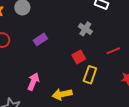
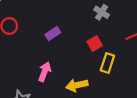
purple rectangle: (40, 39) -> (53, 33), moved

